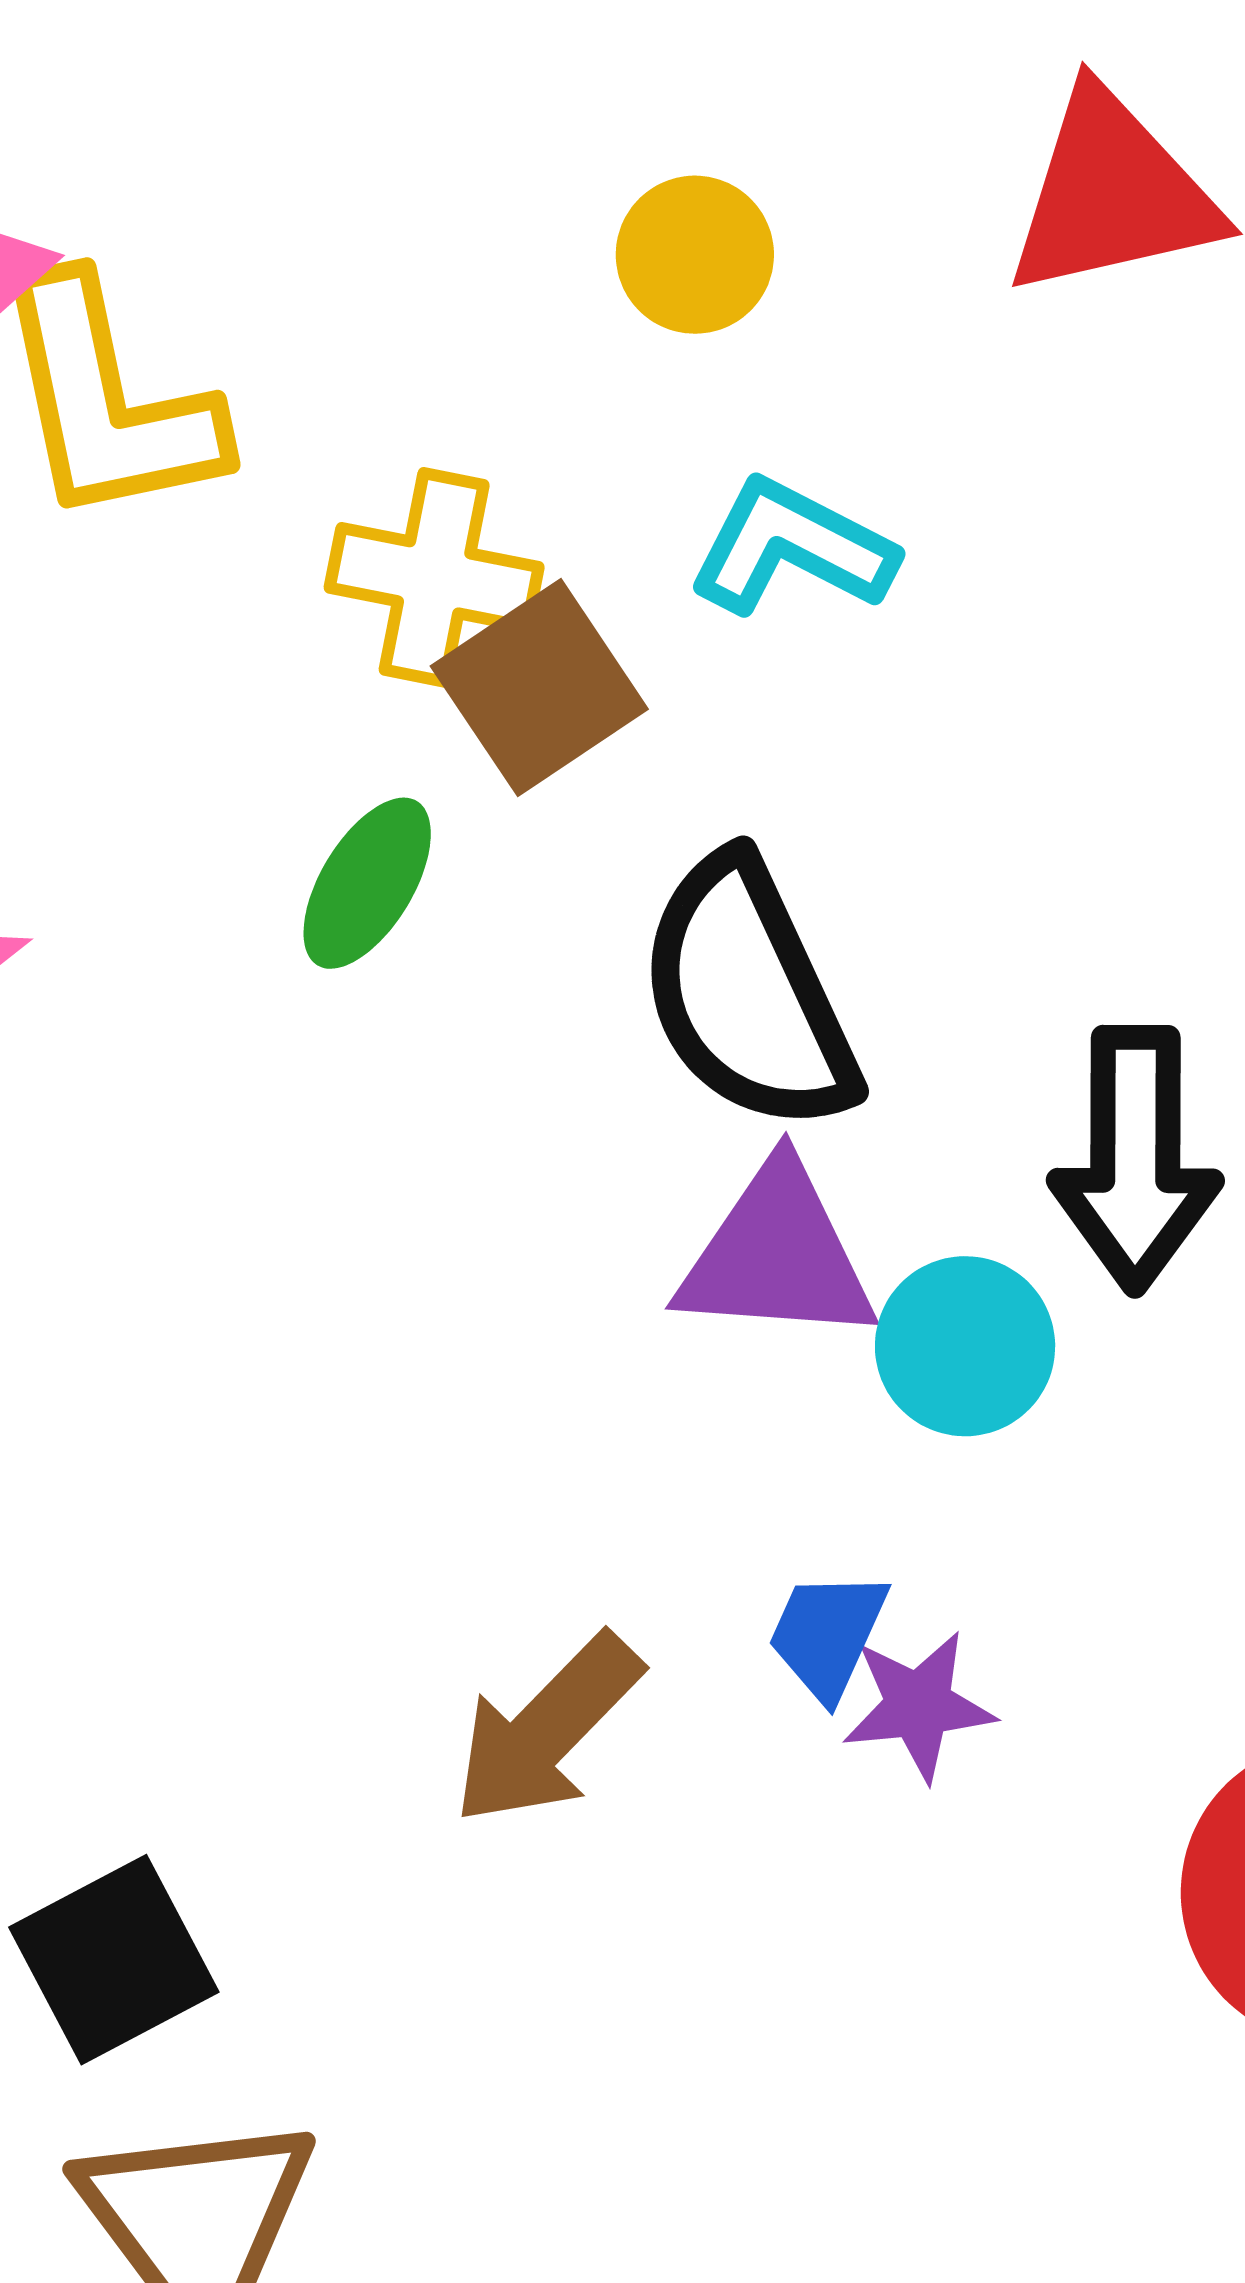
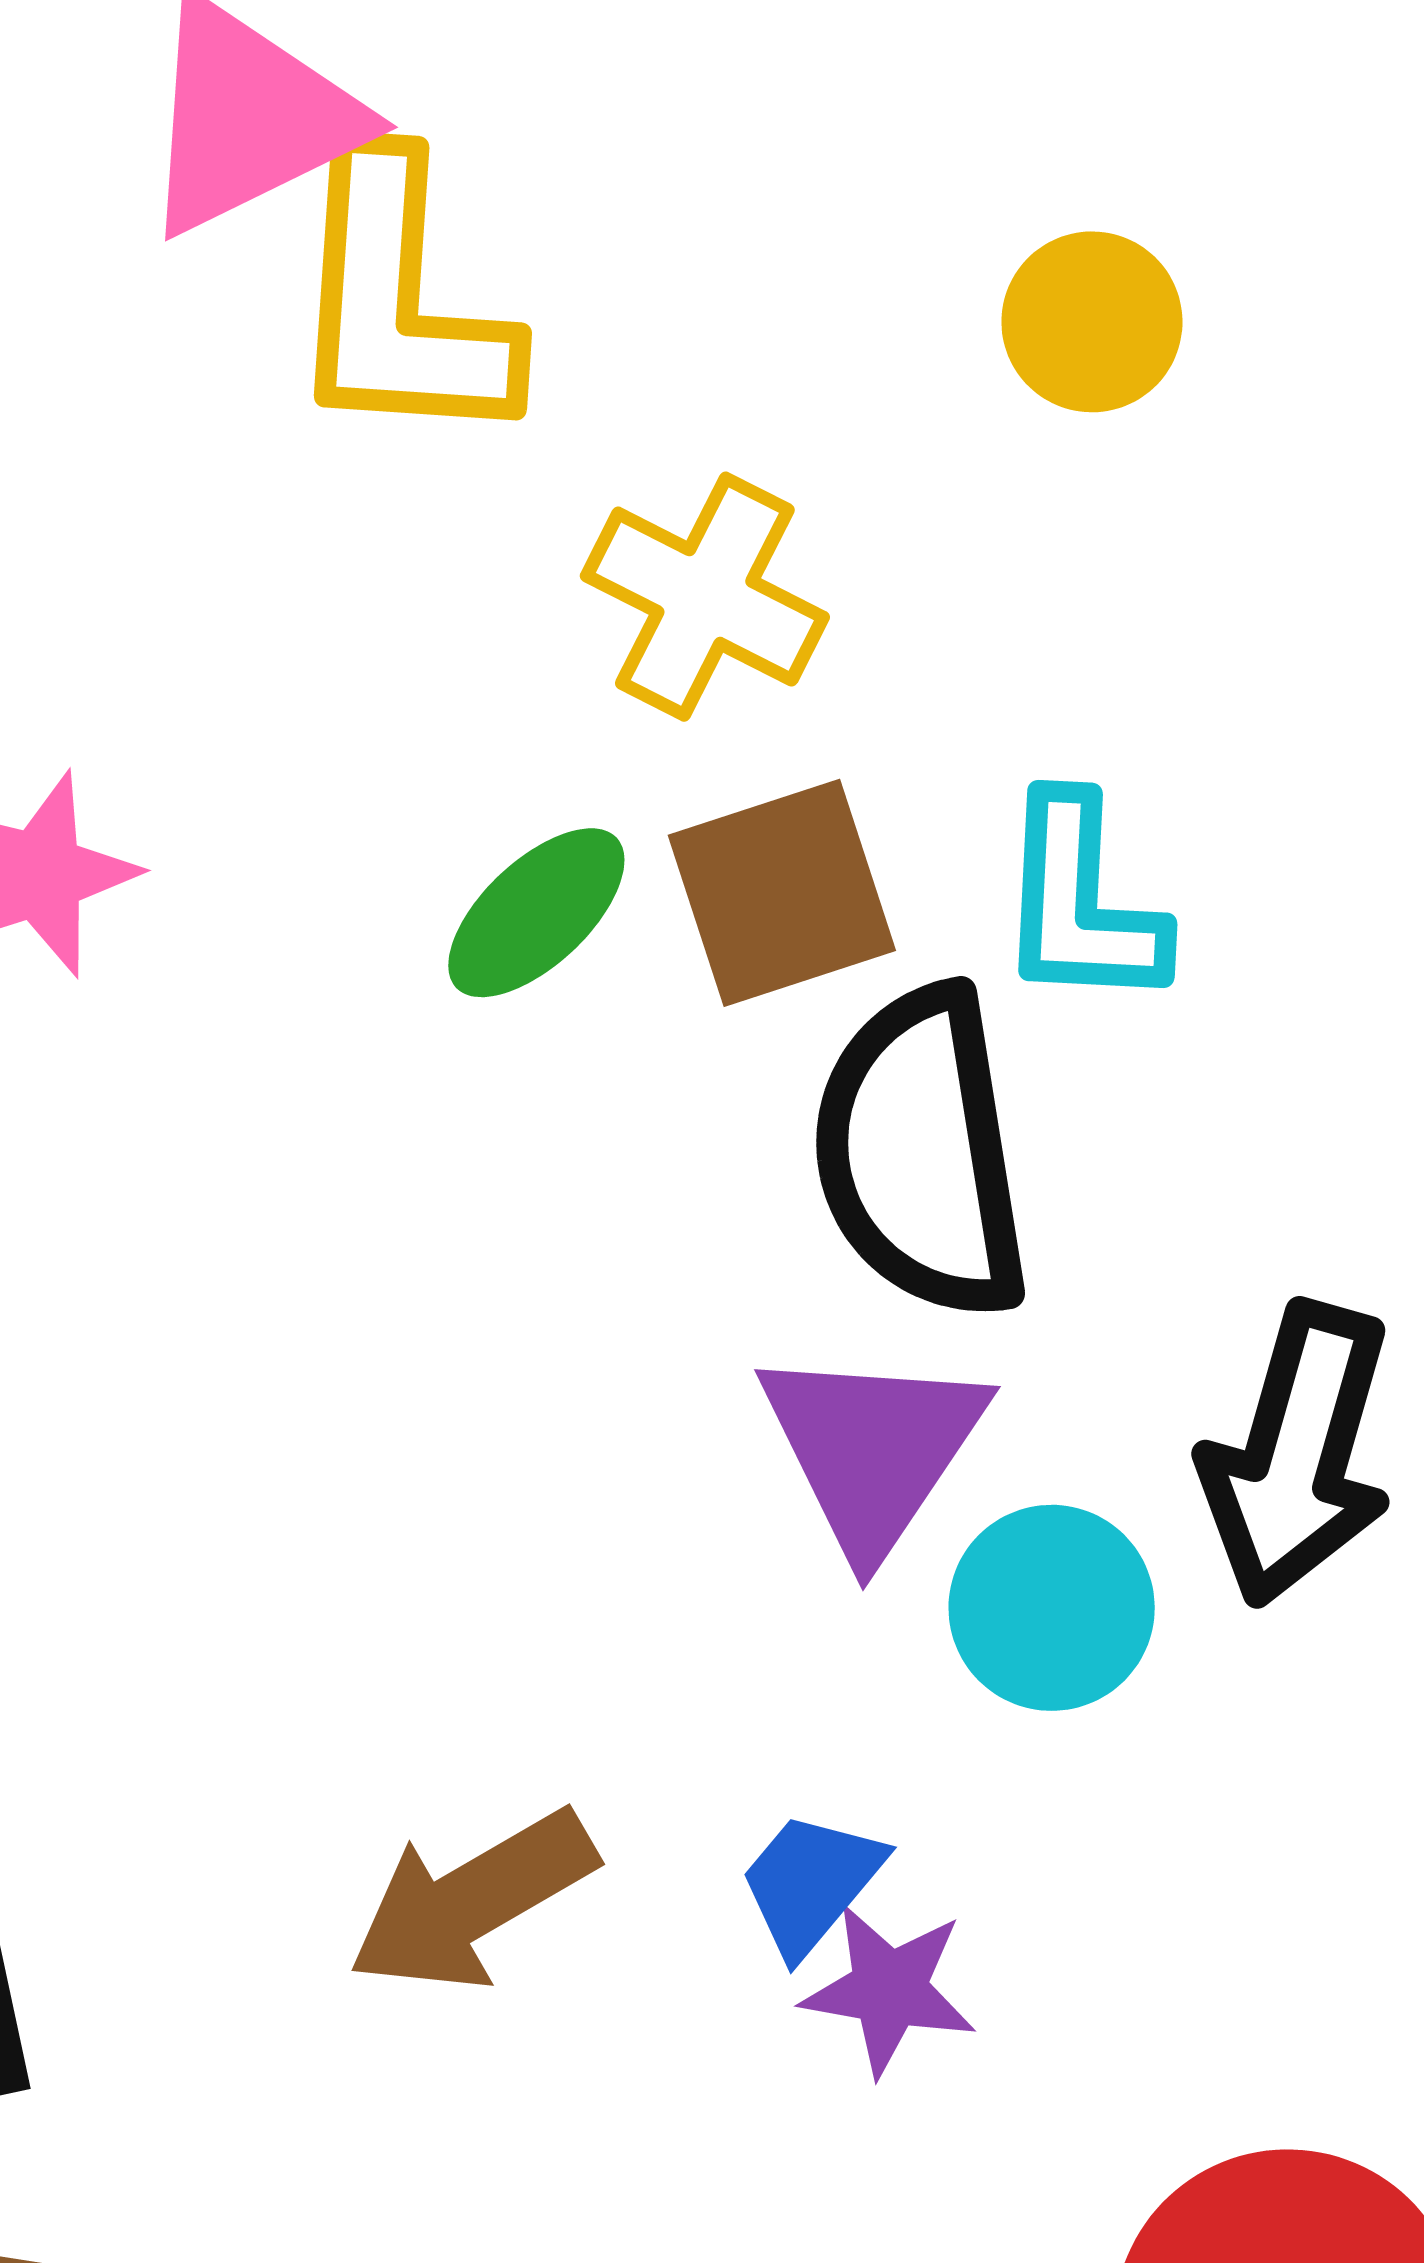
cyan L-shape: (792, 547) -> (1080, 903), moved, turned -130
brown square: (539, 688) -> (782, 893), moved
purple triangle: (777, 1255) -> (873, 1449), turned 44

